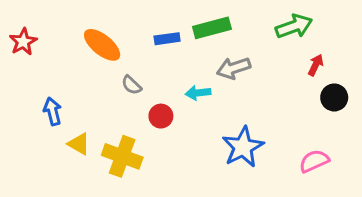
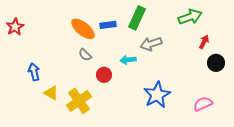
green rectangle: (212, 28) -> (137, 18), turned -50
orange ellipse: (102, 45) -> (83, 29), moved
yellow cross: (122, 156) -> (79, 101), turned 35

